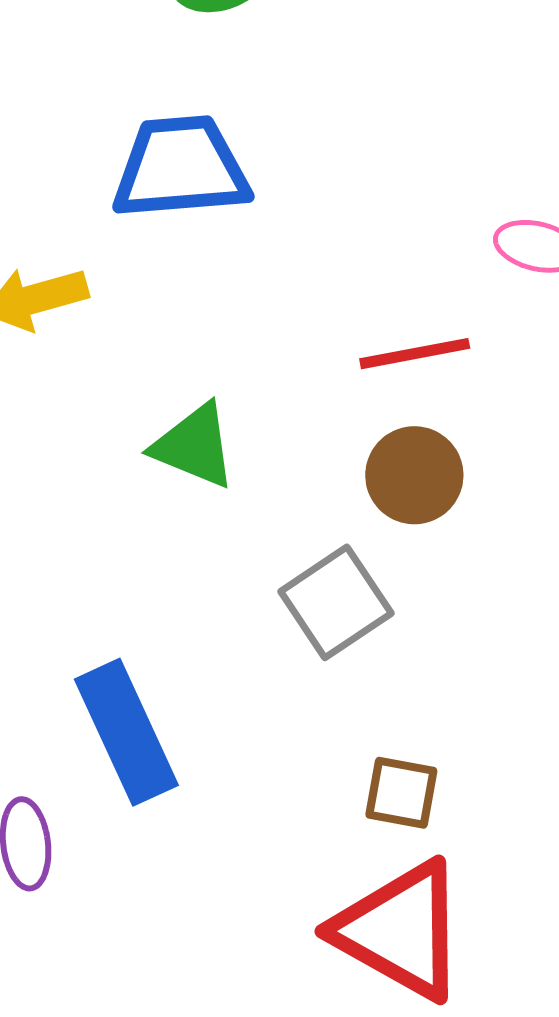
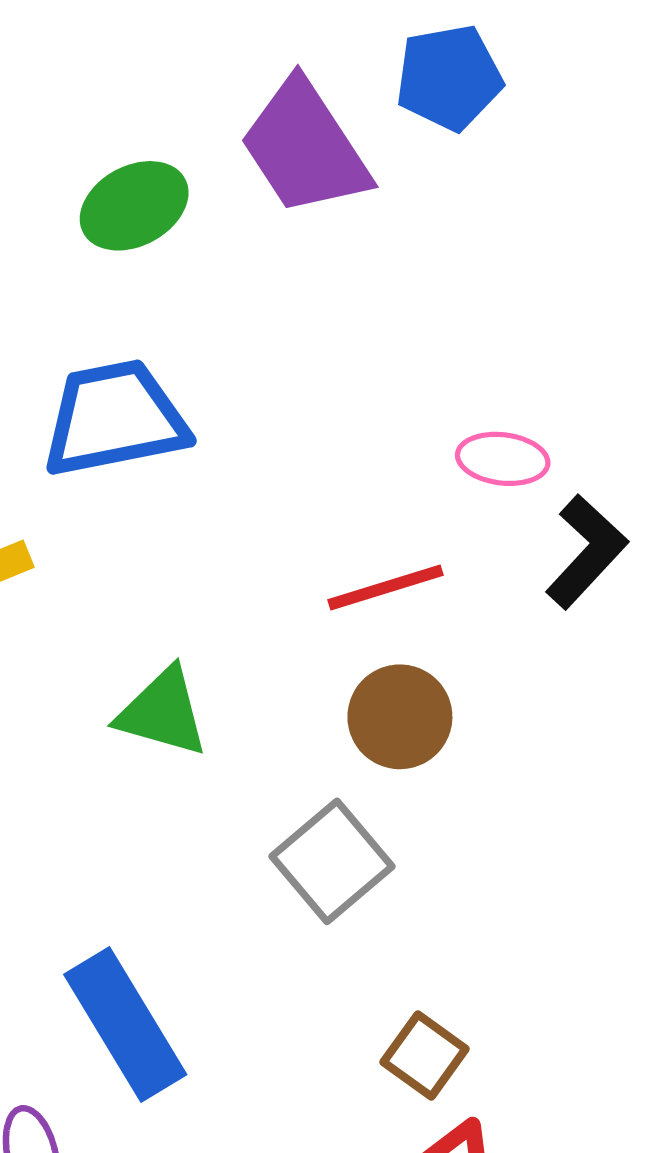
brown square: (401, 793) -> (425, 1056), turned 32

